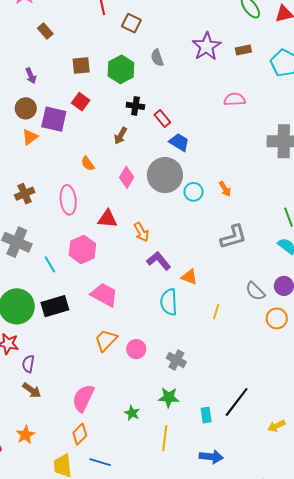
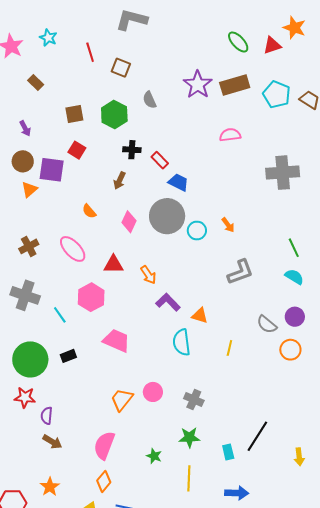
brown rectangle: (243, 50) -> (235, 85), size x1.8
pink ellipse: (68, 200) -> (73, 249), turned -32
black rectangle: (55, 306) -> (68, 356), size x0.6
orange trapezoid: (106, 340) -> (122, 400), moved
yellow arrow: (276, 426) -> (299, 457), turned -66

